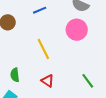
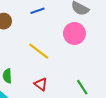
yellow line: (43, 49) -> (39, 51), turned -30

